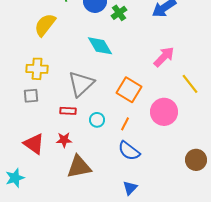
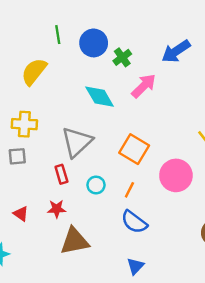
pink arrow: (164, 57) -> (144, 86), moved
red rectangle: (68, 111) -> (61, 174), turned 70
red triangle: (34, 144) -> (21, 214), size x0.6

